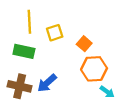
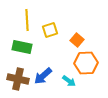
cyan arrow: (107, 92) -> (69, 81), moved

